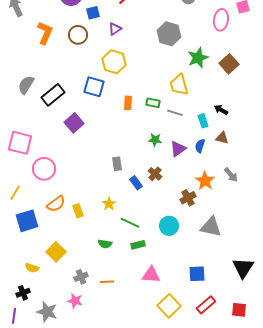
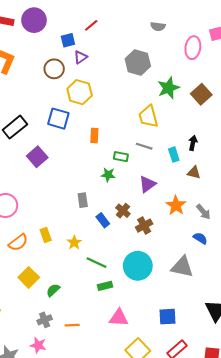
blue square: (93, 13) -> (68, 40), moved
brown circle: (78, 35) -> (54, 69), moved
green rectangle: (153, 103) -> (121, 157), moved
black arrow: (221, 110) -> (193, 143), turned 72
green star: (155, 140) -> (108, 175), moved
blue semicircle: (200, 146) -> (200, 238), moved, turned 104
orange star: (205, 181) -> (176, 205), moved
brown cross: (188, 198) -> (144, 226), moved
yellow rectangle: (78, 211) -> (46, 235), moved
cyan circle: (169, 226) -> (138, 266), size x1.4
green semicircle: (105, 244) -> (53, 290), moved, turned 128
yellow square: (56, 252) -> (29, 277), moved

